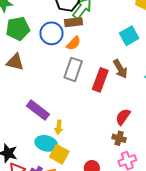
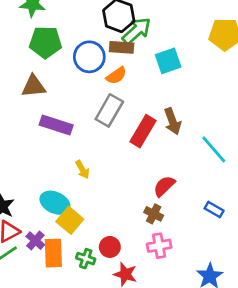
cyan square: (129, 36) -> (168, 61), moved
brown triangle: (15, 62) -> (34, 86), turned -30
purple rectangle: (38, 110) -> (56, 125), moved, turned -30
yellow arrow: (59, 127) -> (82, 170), moved, turned -48

